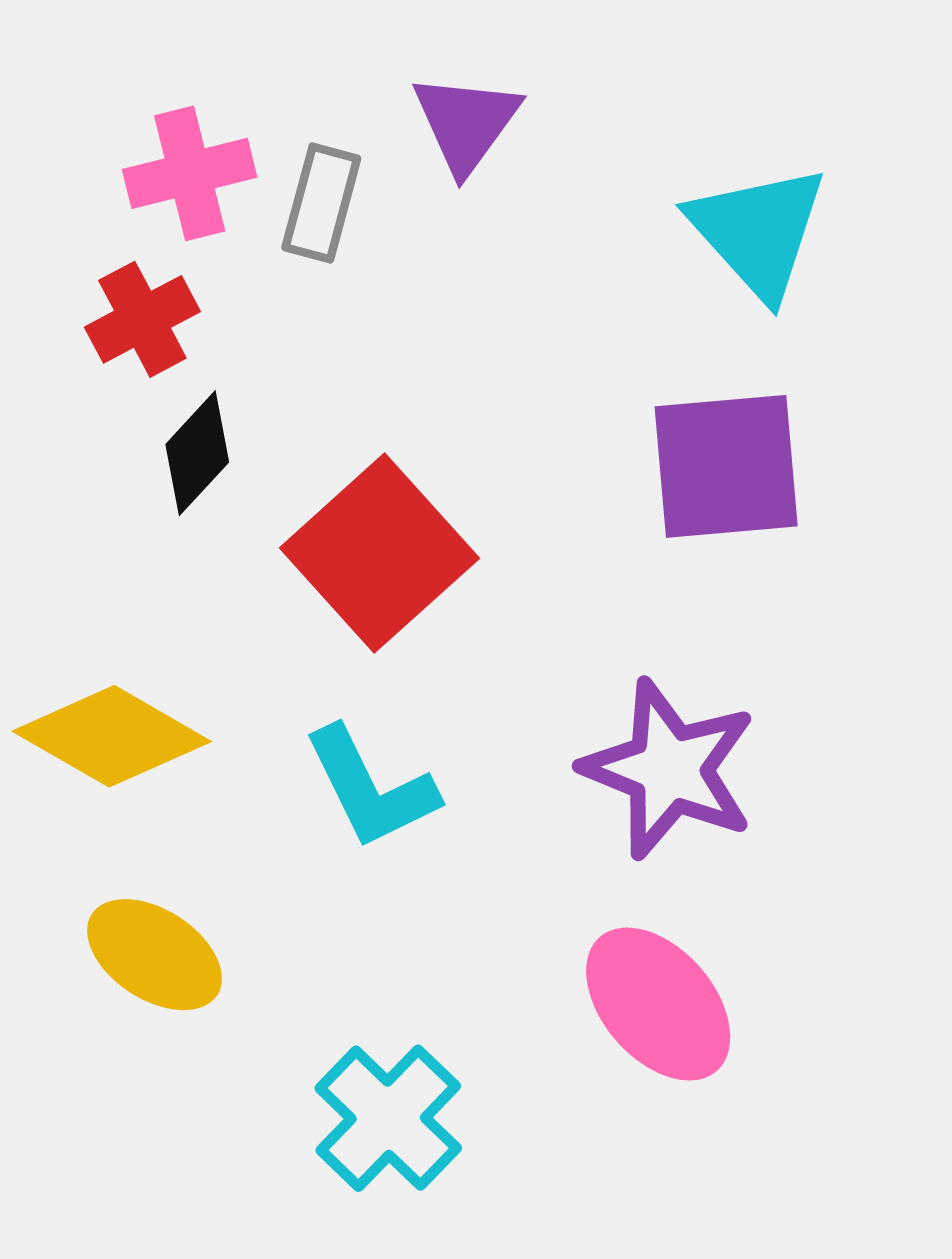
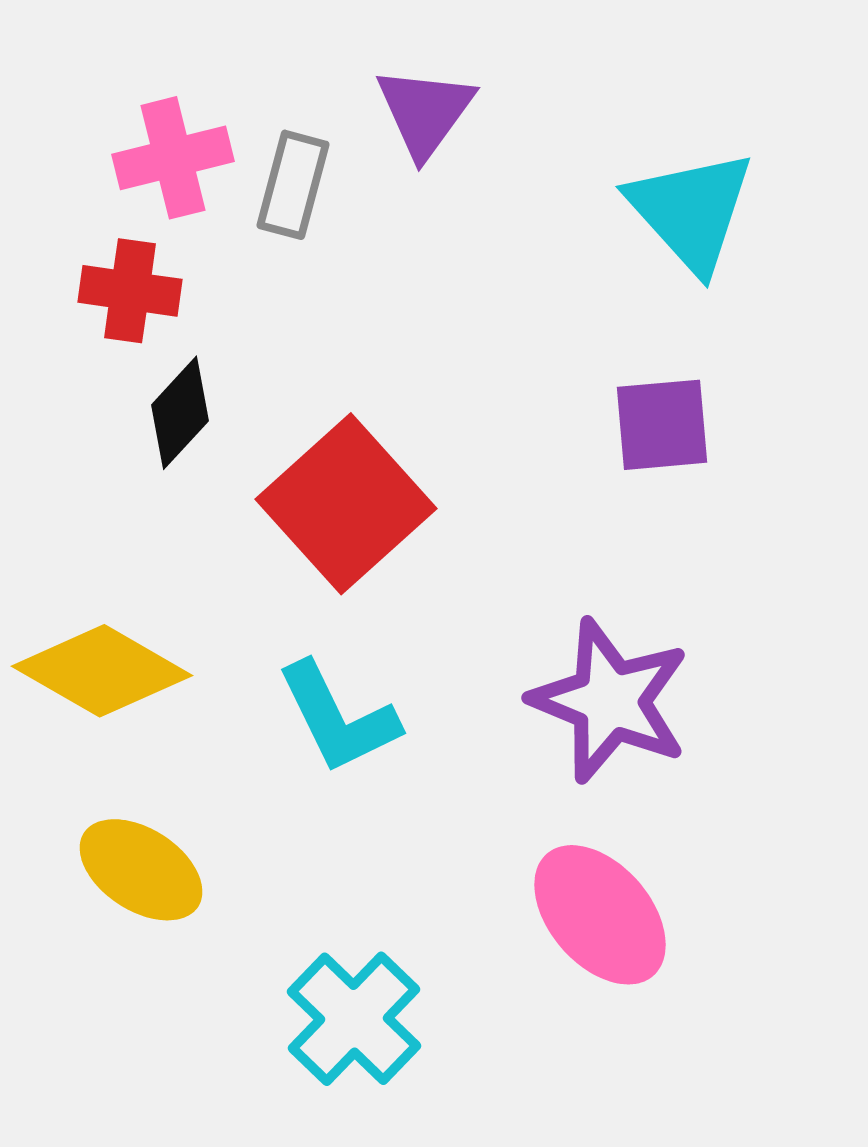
red cross: (142, 319) -> (130, 291), turned 36
purple square: (726, 466) -> (662, 425), size x0.7

